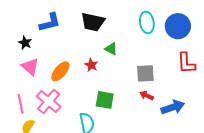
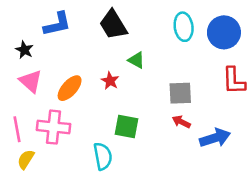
black trapezoid: (93, 22) -> (113, 25), turned 45
pink cross: (49, 102) -> (54, 127), turned -35

